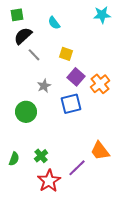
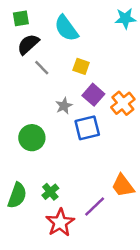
cyan semicircle: (54, 23) -> (66, 28), size x1.6
gray star: (44, 86) -> (64, 106), moved
green semicircle: (14, 159) -> (17, 195), size x1.5

